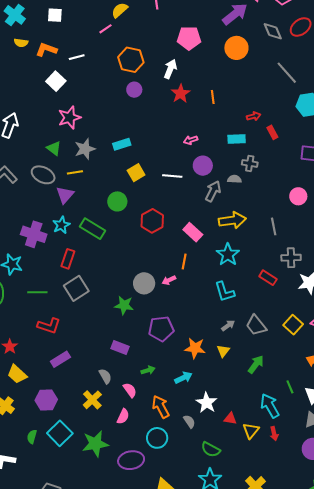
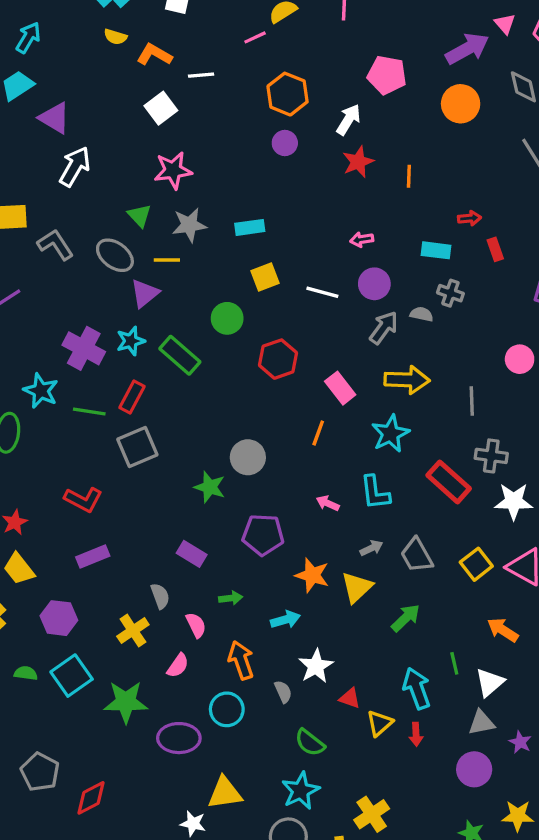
red rectangle: (268, 278) -> (449, 482), size x1.5
pink arrow: (169, 280) -> (328, 503), moved, turned 40
green line: (37, 292) -> (89, 411), moved
yellow triangle: (223, 351) -> (357, 587), size x1.5
green semicircle: (32, 437) -> (26, 673), turned 72

